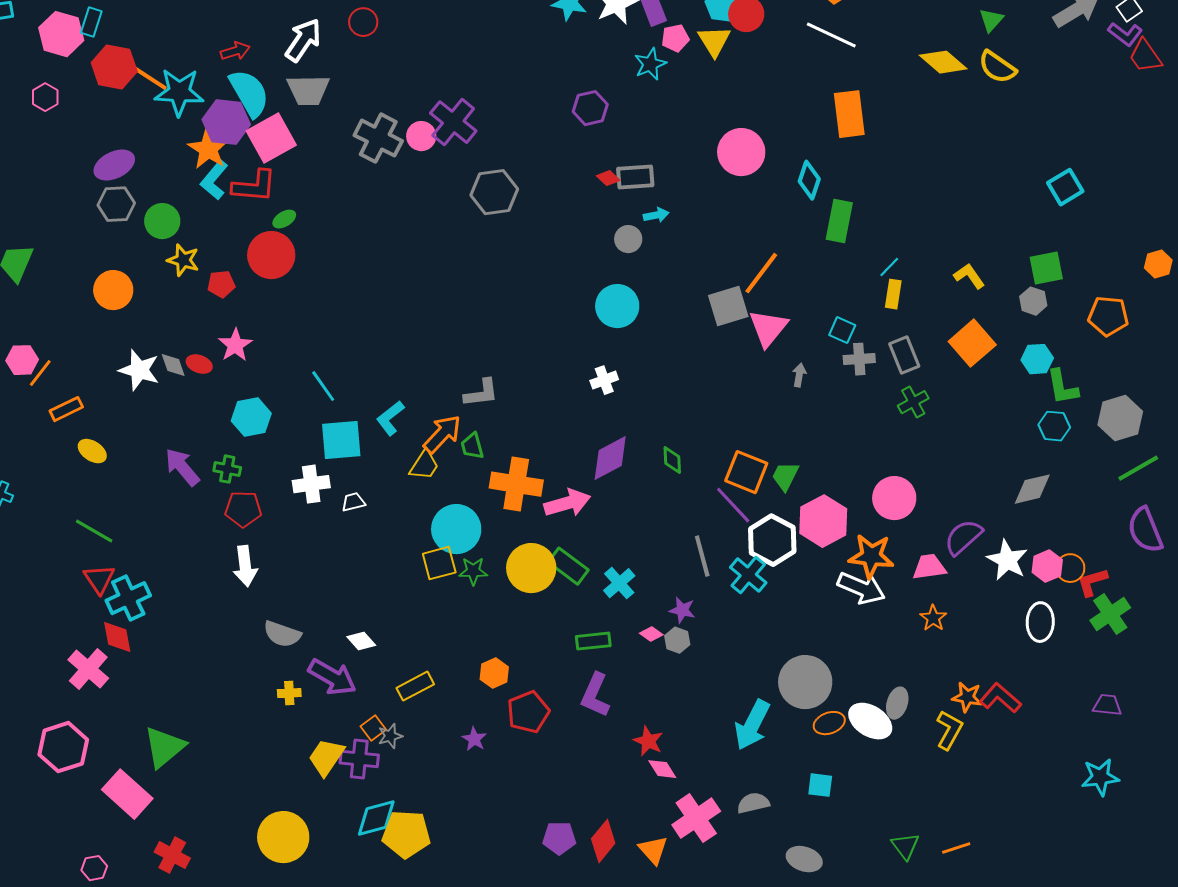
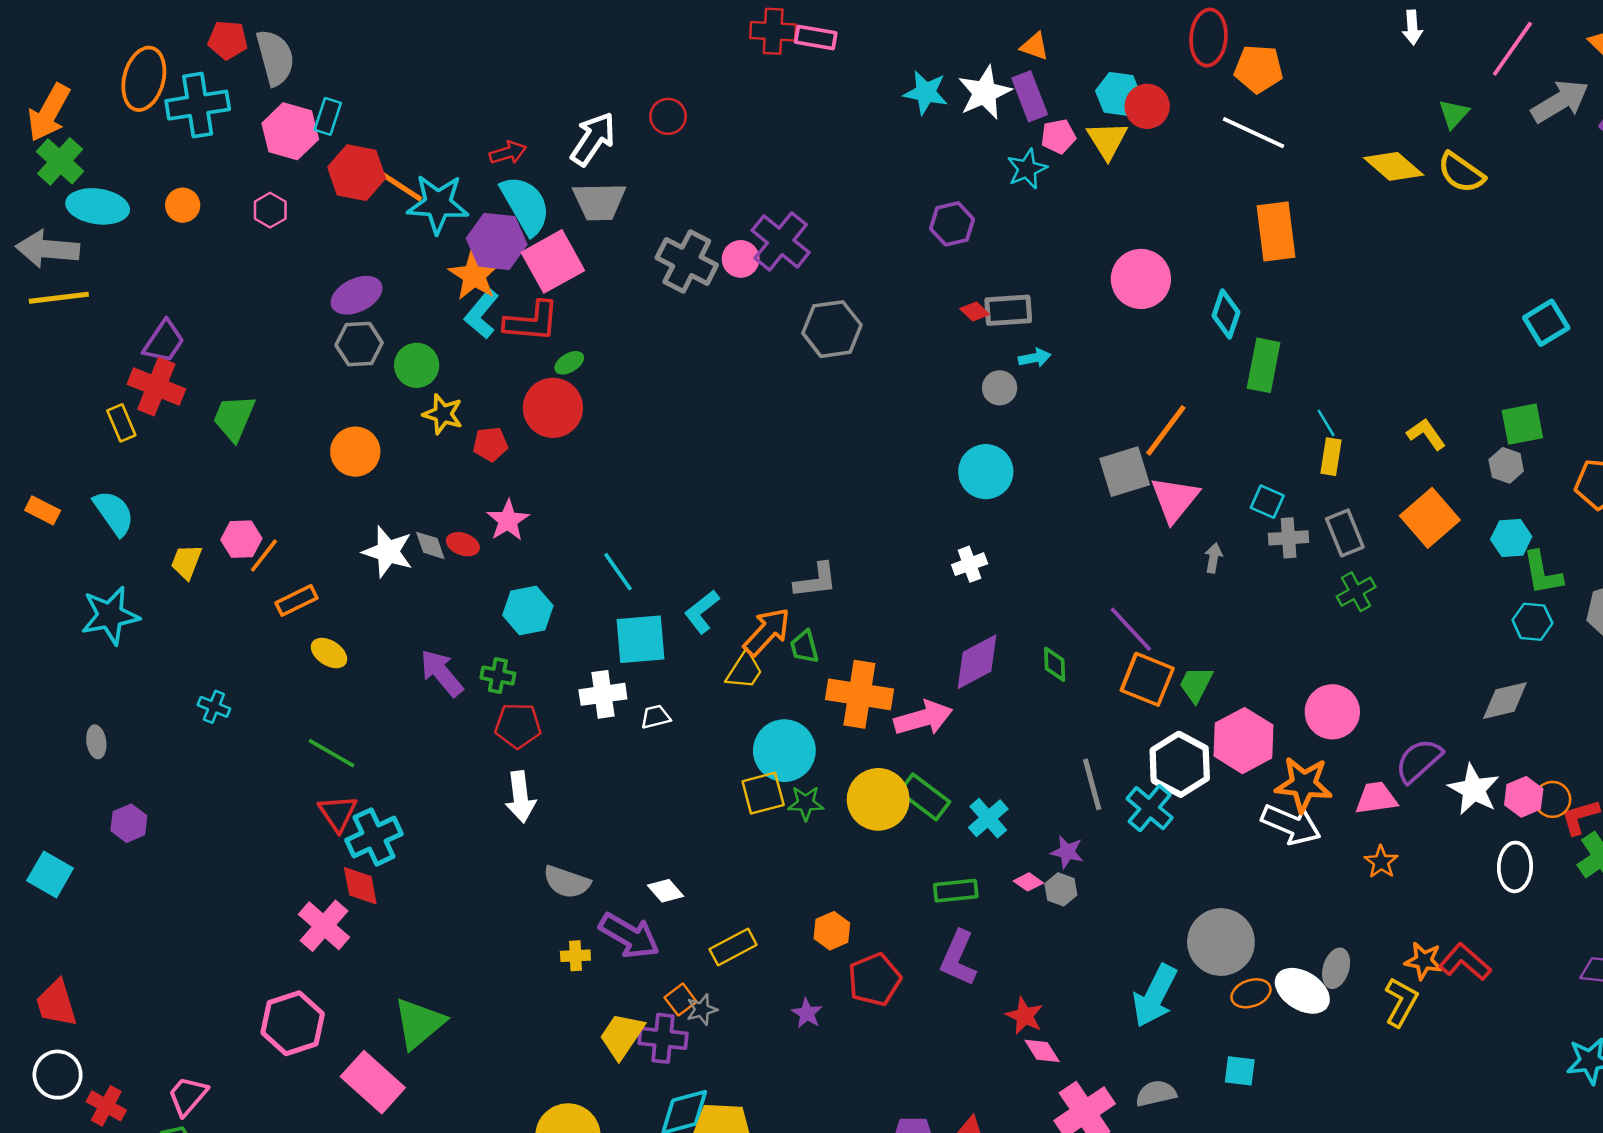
cyan line: (889, 267) -> (1326, 423), turned -75
purple line: (733, 505) -> (1131, 629), moved

